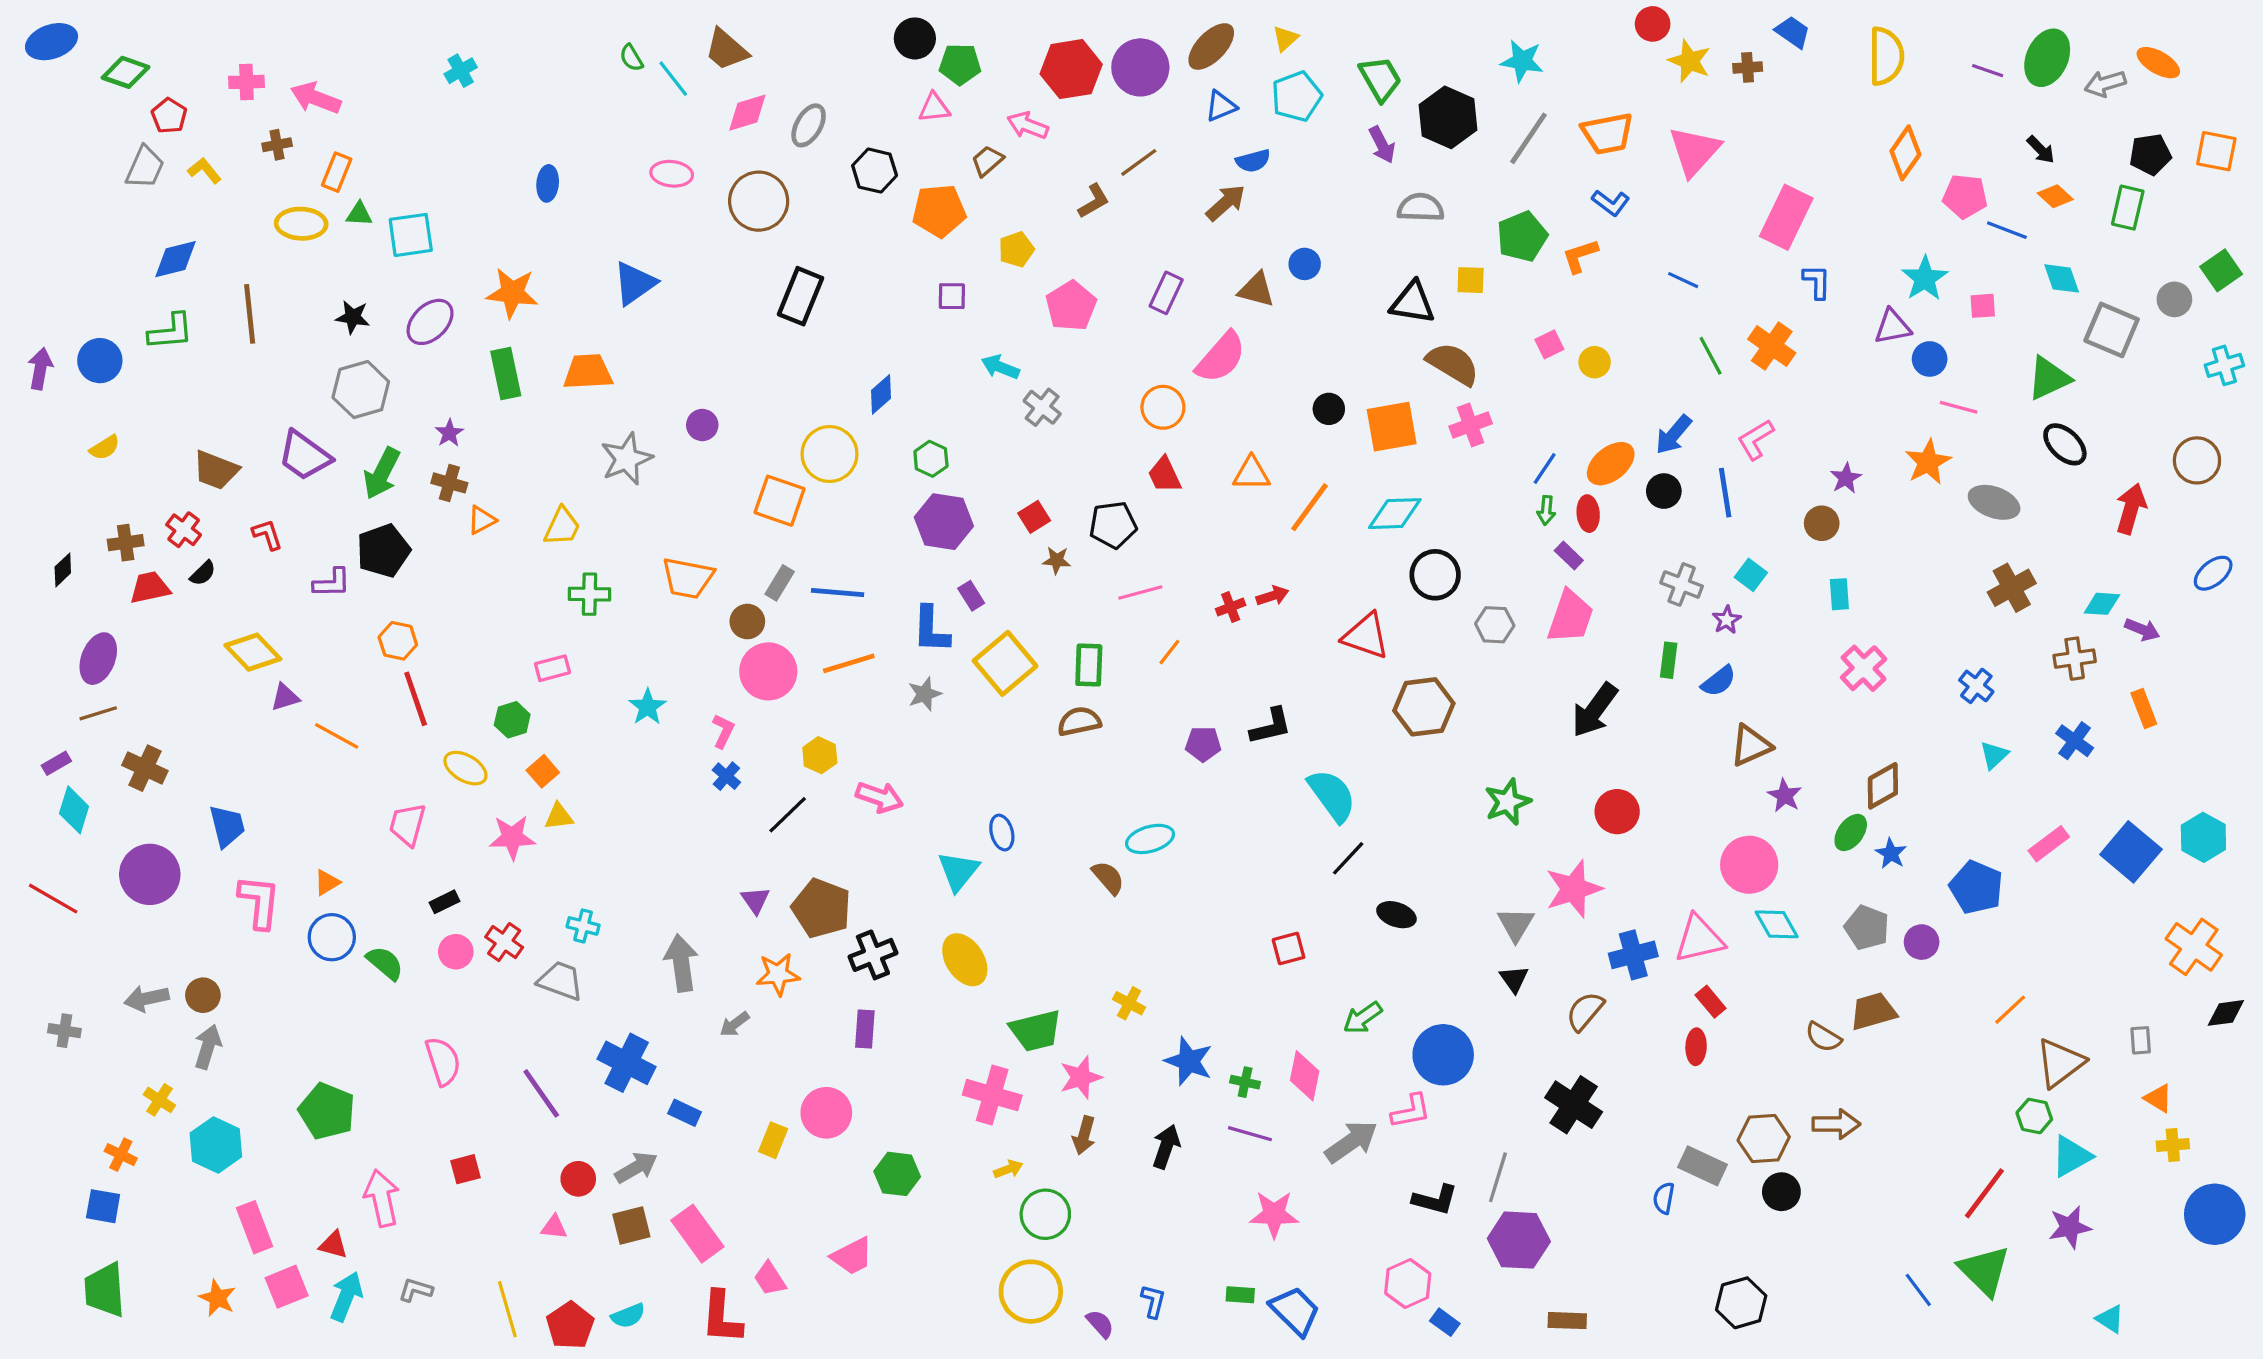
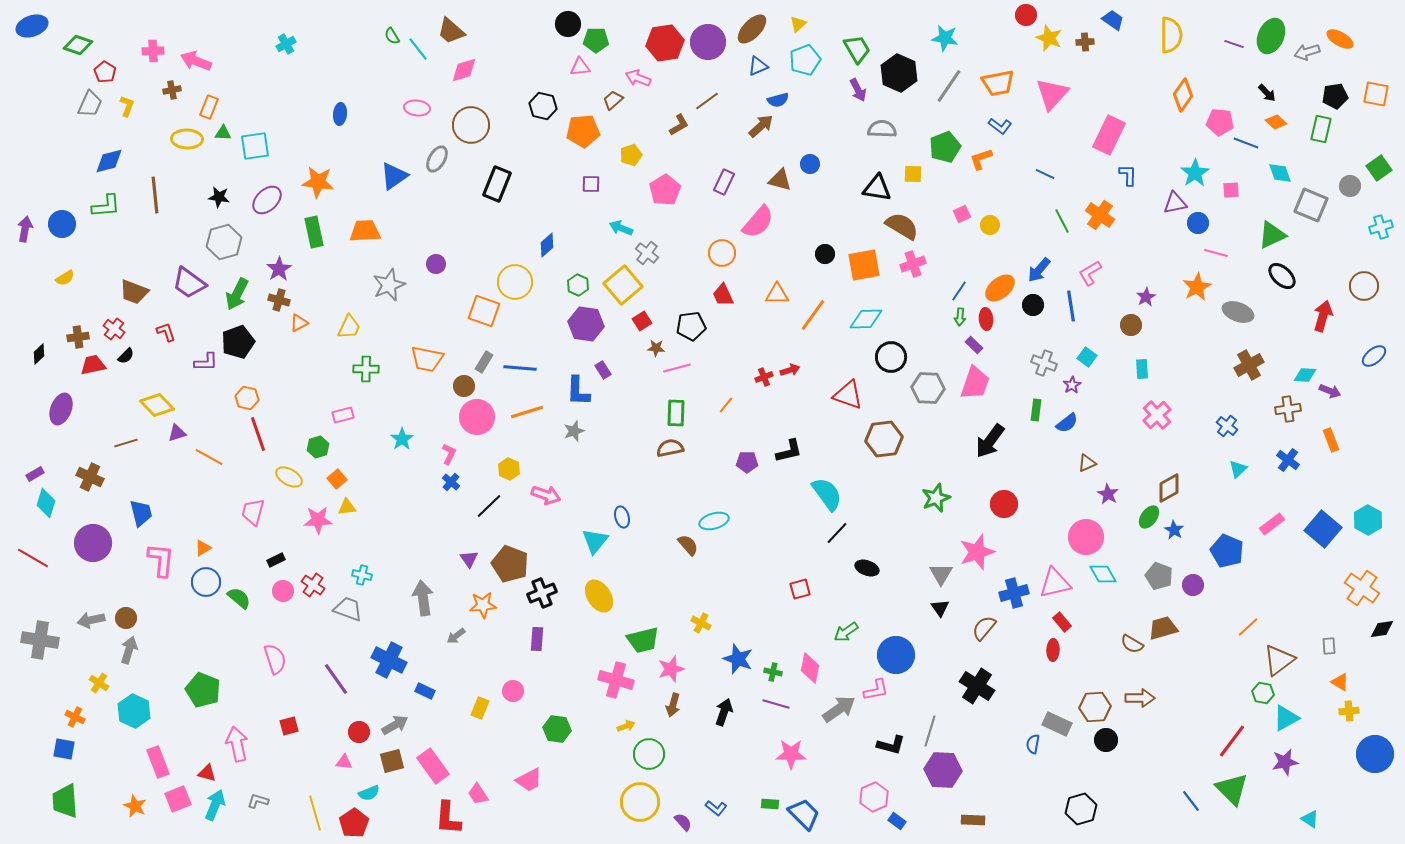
gray ellipse: (809, 125) -> (437, 159), moved
yellow L-shape: (205, 171) -> (127, 106), turned 60
purple star: (449, 433) -> (279, 269), size x1.4
pink line: (1140, 593) -> (677, 368), moved
gray hexagon: (1495, 625) -> (928, 388), size x1.4
yellow square: (1005, 663) -> (623, 285), moved
brown line: (98, 713) -> (126, 443), moved
brown triangle: (1751, 746) -> (1087, 463), size x0.7
gray cross: (64, 1031) -> (40, 640), size x1.8
pink circle: (826, 1113) -> (513, 691), size x0.7
blue L-shape: (1153, 1301) -> (716, 808), turned 115
cyan semicircle: (628, 1316) -> (369, 793), moved

